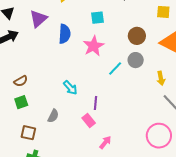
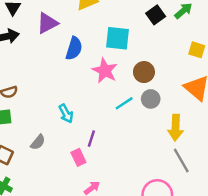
cyan square: (98, 18) -> (117, 38), size x1.5
brown circle: (137, 36) -> (144, 72), moved
pink star: (93, 46) -> (105, 71), turned -30
yellow arrow: (161, 78) -> (176, 128), size x1.5

